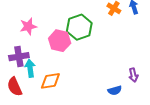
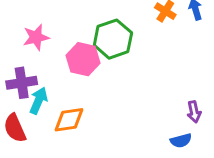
cyan arrow: (30, 68) -> (39, 101), turned 30
blue semicircle: (115, 90) -> (181, 141), moved

